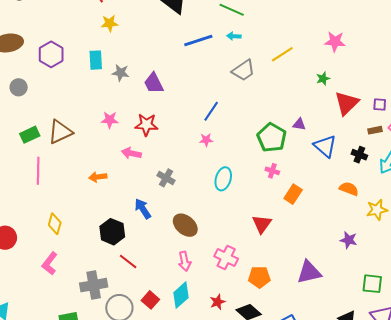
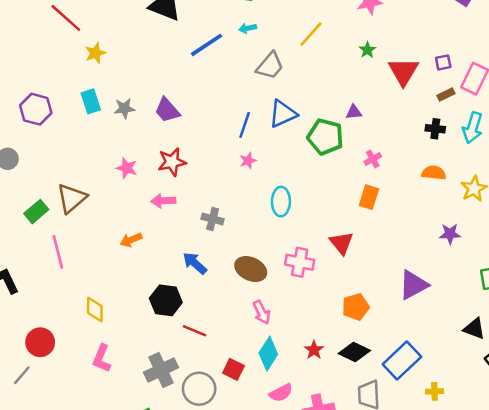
pink star: (110, 120) -> (127, 168), turned 30
blue triangle: (325, 146) -> (283, 114), moved, turned -50
pink cross: (272, 171) -> (373, 159), moved, turned -32
pink cross: (226, 258) -> (300, 262), moved

